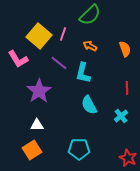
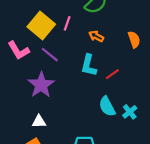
purple line: (59, 63) -> (50, 55), moved
red line: (127, 88) -> (112, 74), moved, turned 56
cyan semicircle: (89, 105) -> (107, 106), moved

